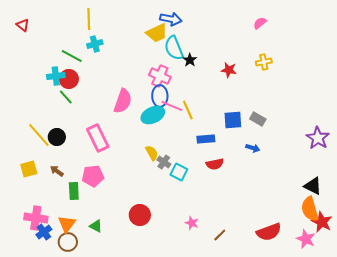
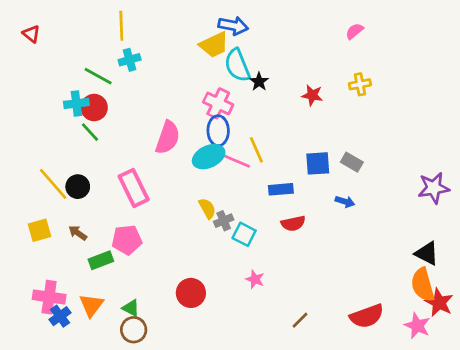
pink line: (172, 106) -> (236, 161), moved
purple star: (318, 138) -> (434, 188), turned 30
gray cross: (164, 162) -> (224, 221), turned 32
green rectangle: (74, 191) -> (101, 260), turned 72
pink star: (192, 223) -> (255, 279), moved
brown circle: (68, 242) -> (134, 330), moved

